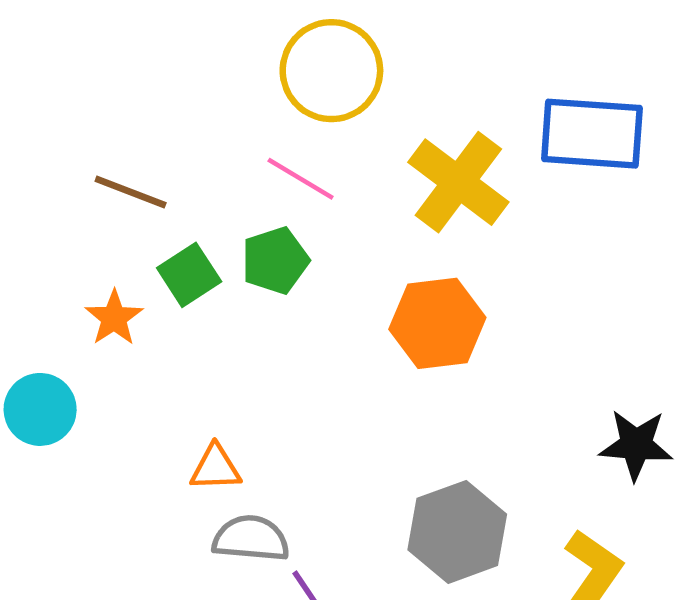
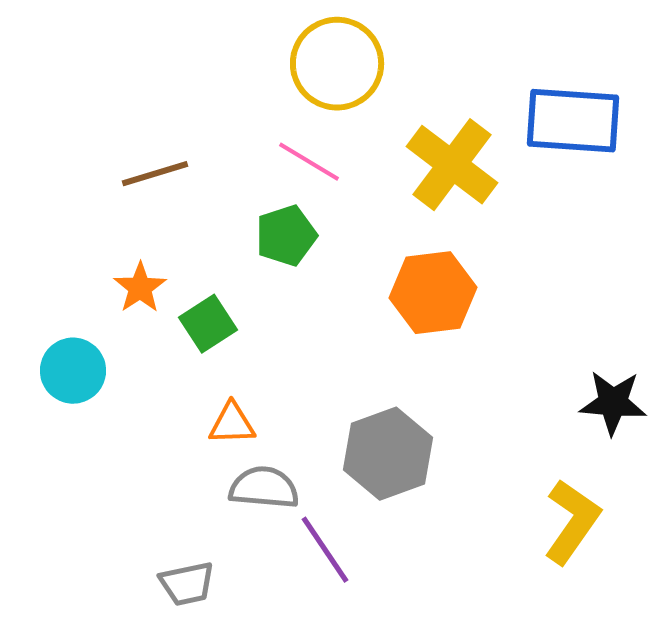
brown line: (131, 192) -> (155, 174), turned -38
green square: (189, 275) -> (208, 324), moved
gray hexagon: (457, 532) -> (388, 454), moved

